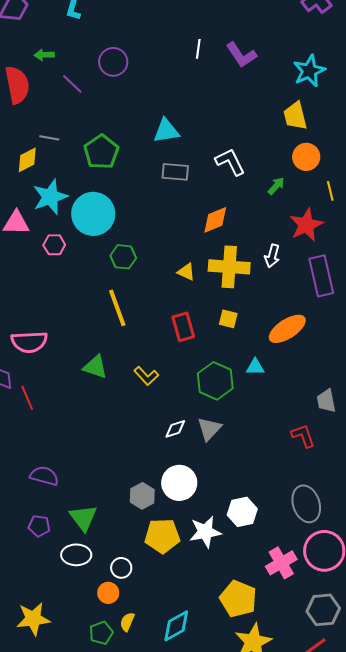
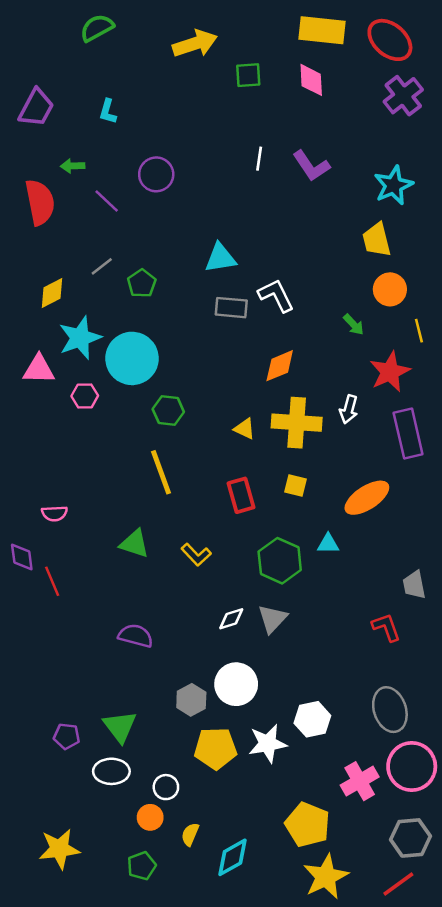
gray line: (49, 138) -> (102, 266), moved, turned -48
green pentagon: (101, 152) -> (142, 283), size x0.7
white L-shape: (230, 162) -> (276, 295), moved
green arrow: (276, 186) -> (354, 325), turned 96
pink semicircle: (29, 342) -> (54, 513), size x0.6
purple semicircle: (44, 476) -> (136, 636), moved
yellow semicircle: (127, 622) -> (190, 834), moved

